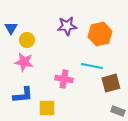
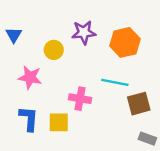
yellow circle: (27, 40) -> (54, 50), moved
blue L-shape: (23, 95) -> (29, 119), turned -80
yellow square: (47, 108) -> (59, 122), moved

